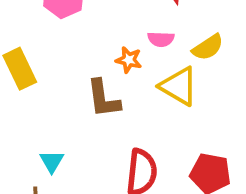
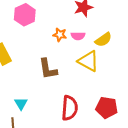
orange star: (129, 60) -> (60, 35), moved

